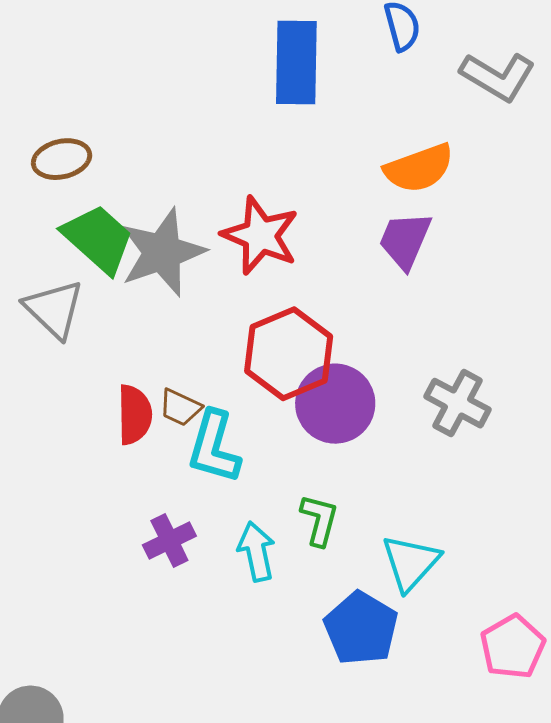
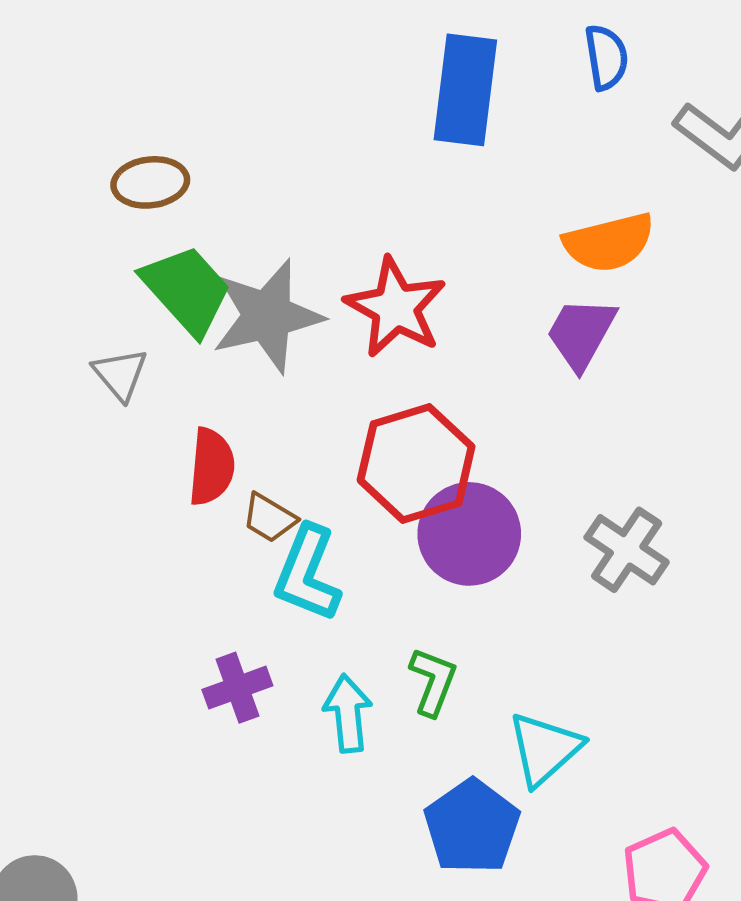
gray triangle: (54, 309) -> (120, 374), size x0.7
red semicircle: (135, 415) -> (211, 467), moved

